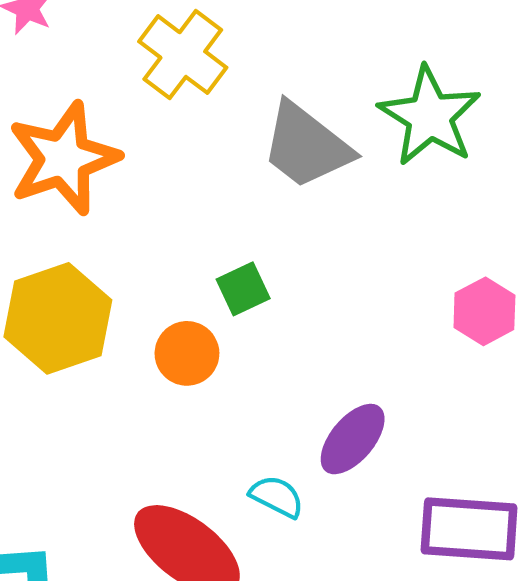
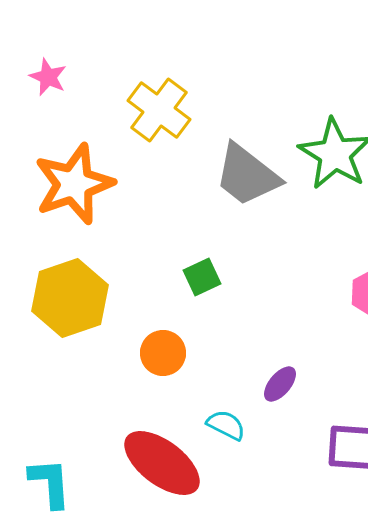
orange circle: (187, 353) -> (163, 353), moved
purple ellipse: (353, 439) -> (280, 384), size x0.7

